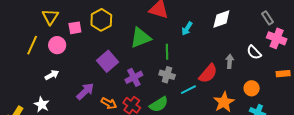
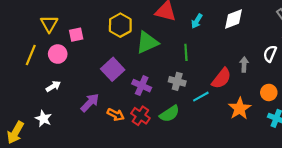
yellow hexagon: (101, 20) -> (120, 25), moved
cyan arrow: (187, 29) -> (197, 21), moved
green line: (167, 52) -> (186, 52), moved
white semicircle: (254, 52) -> (270, 54), turned 70
purple cross: (134, 77) -> (142, 86), turned -36

